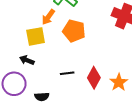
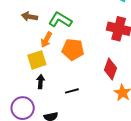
black arrow: (27, 60) -> (41, 82), moved, turned 80
red diamond: (94, 78) -> (110, 69), moved

